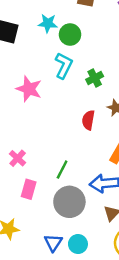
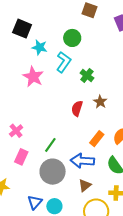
cyan star: (48, 23) -> (40, 47), moved
green cross: (95, 78) -> (87, 76), turned -32

